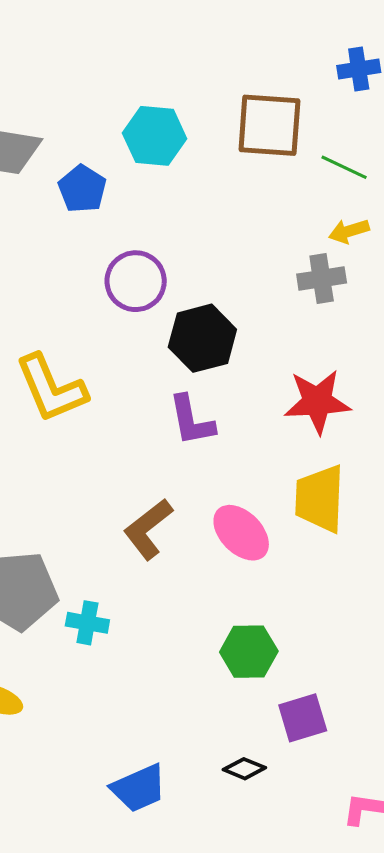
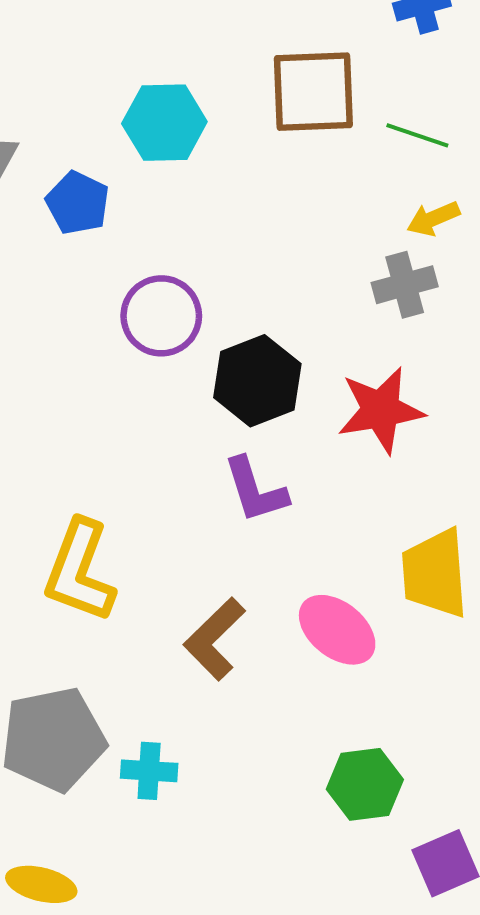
yellow L-shape: (51, 388) -> (80, 571), moved, turned 50
red star: (317, 402) -> (381, 410), moved

